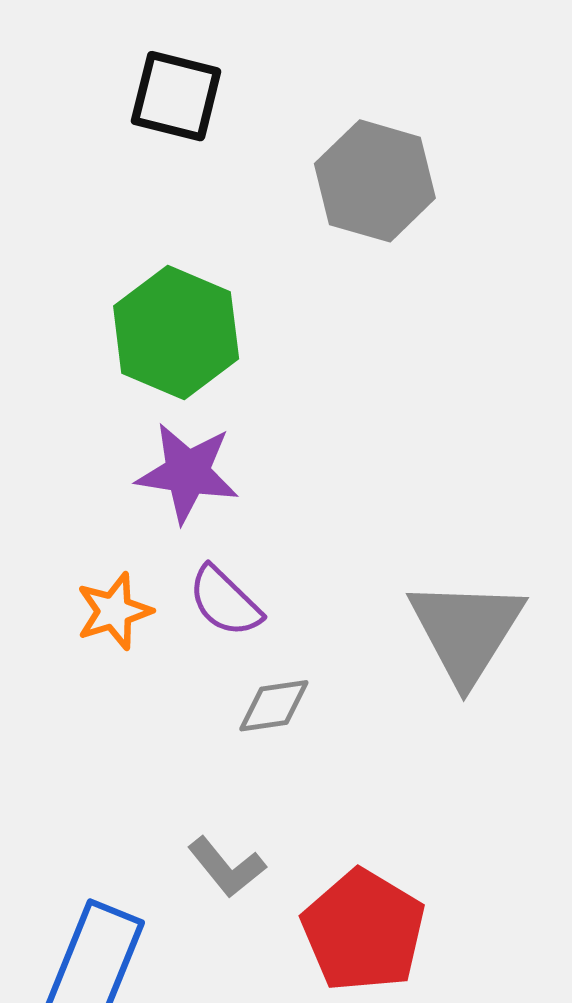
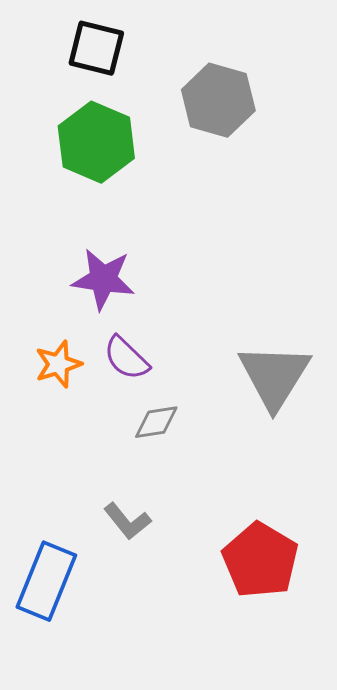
green hexagon: (176, 332) -> (96, 142), moved
red pentagon: (363, 931) -> (260, 560), moved

